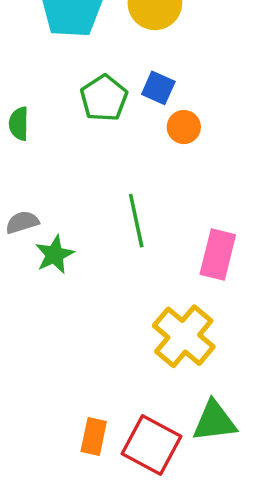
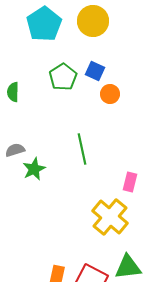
pink rectangle: (218, 255) -> (130, 182), moved, size x0.7

